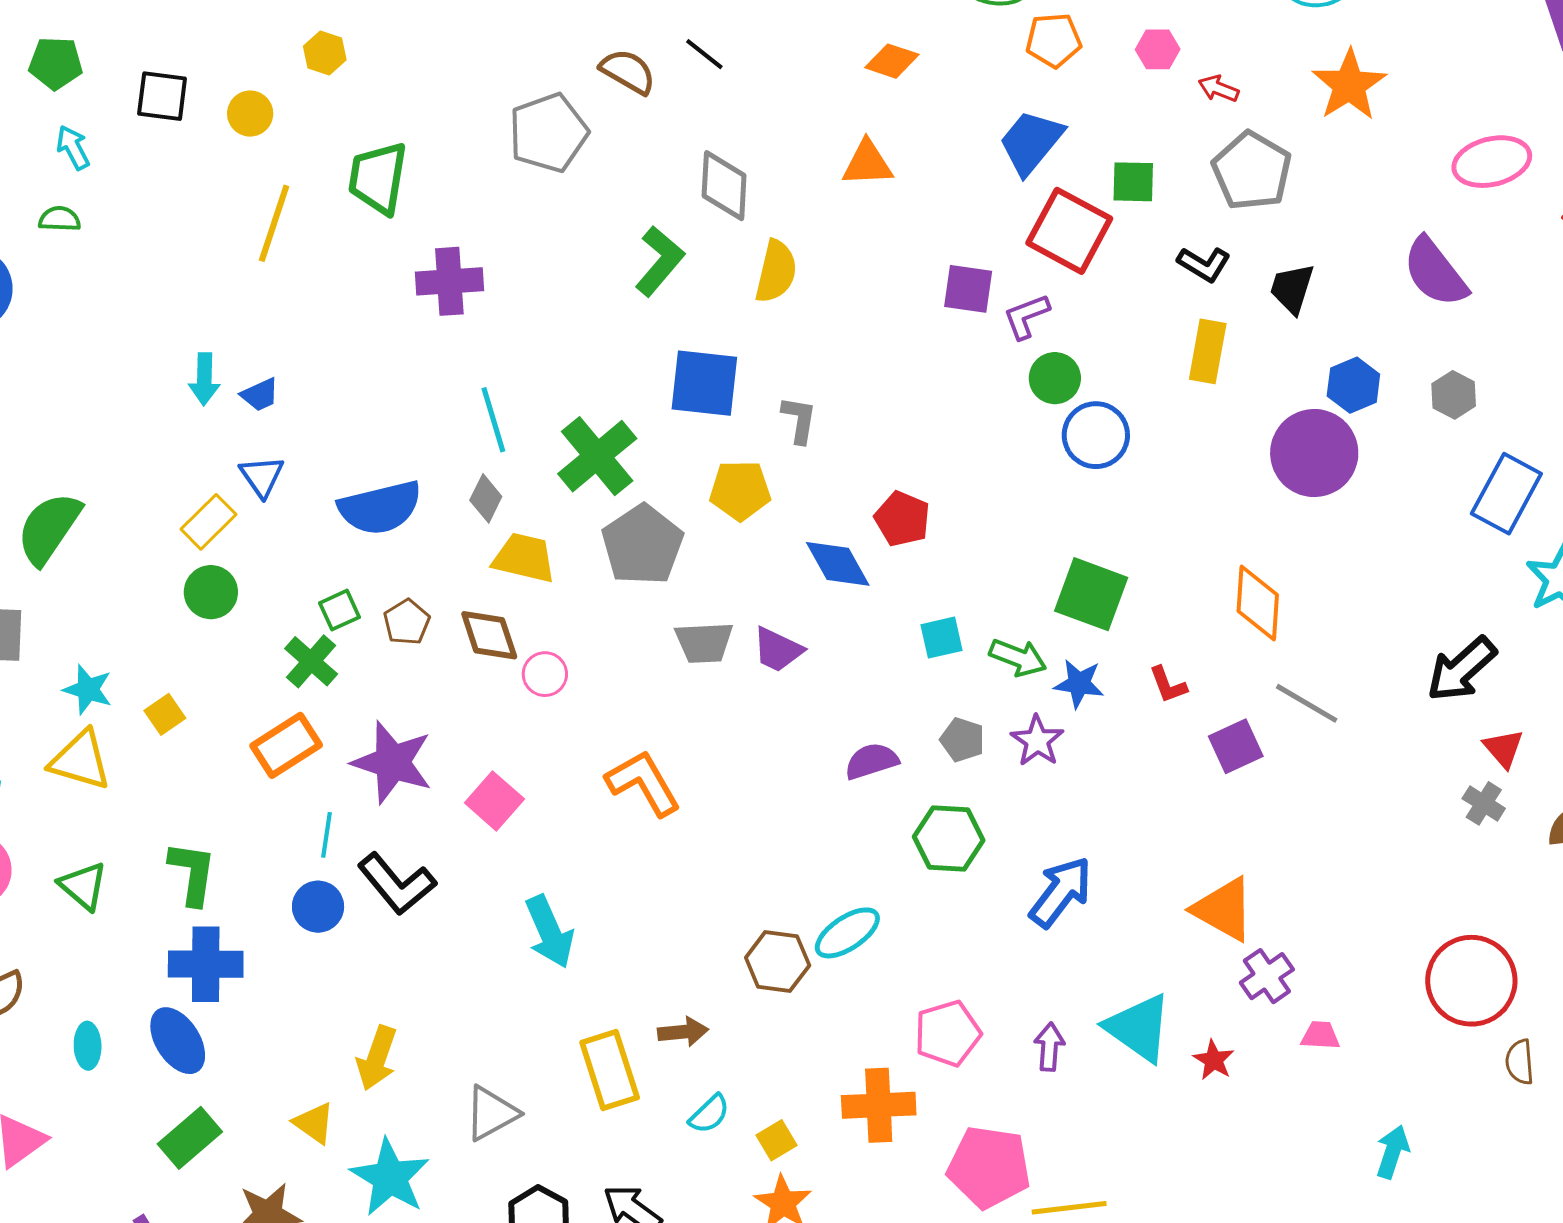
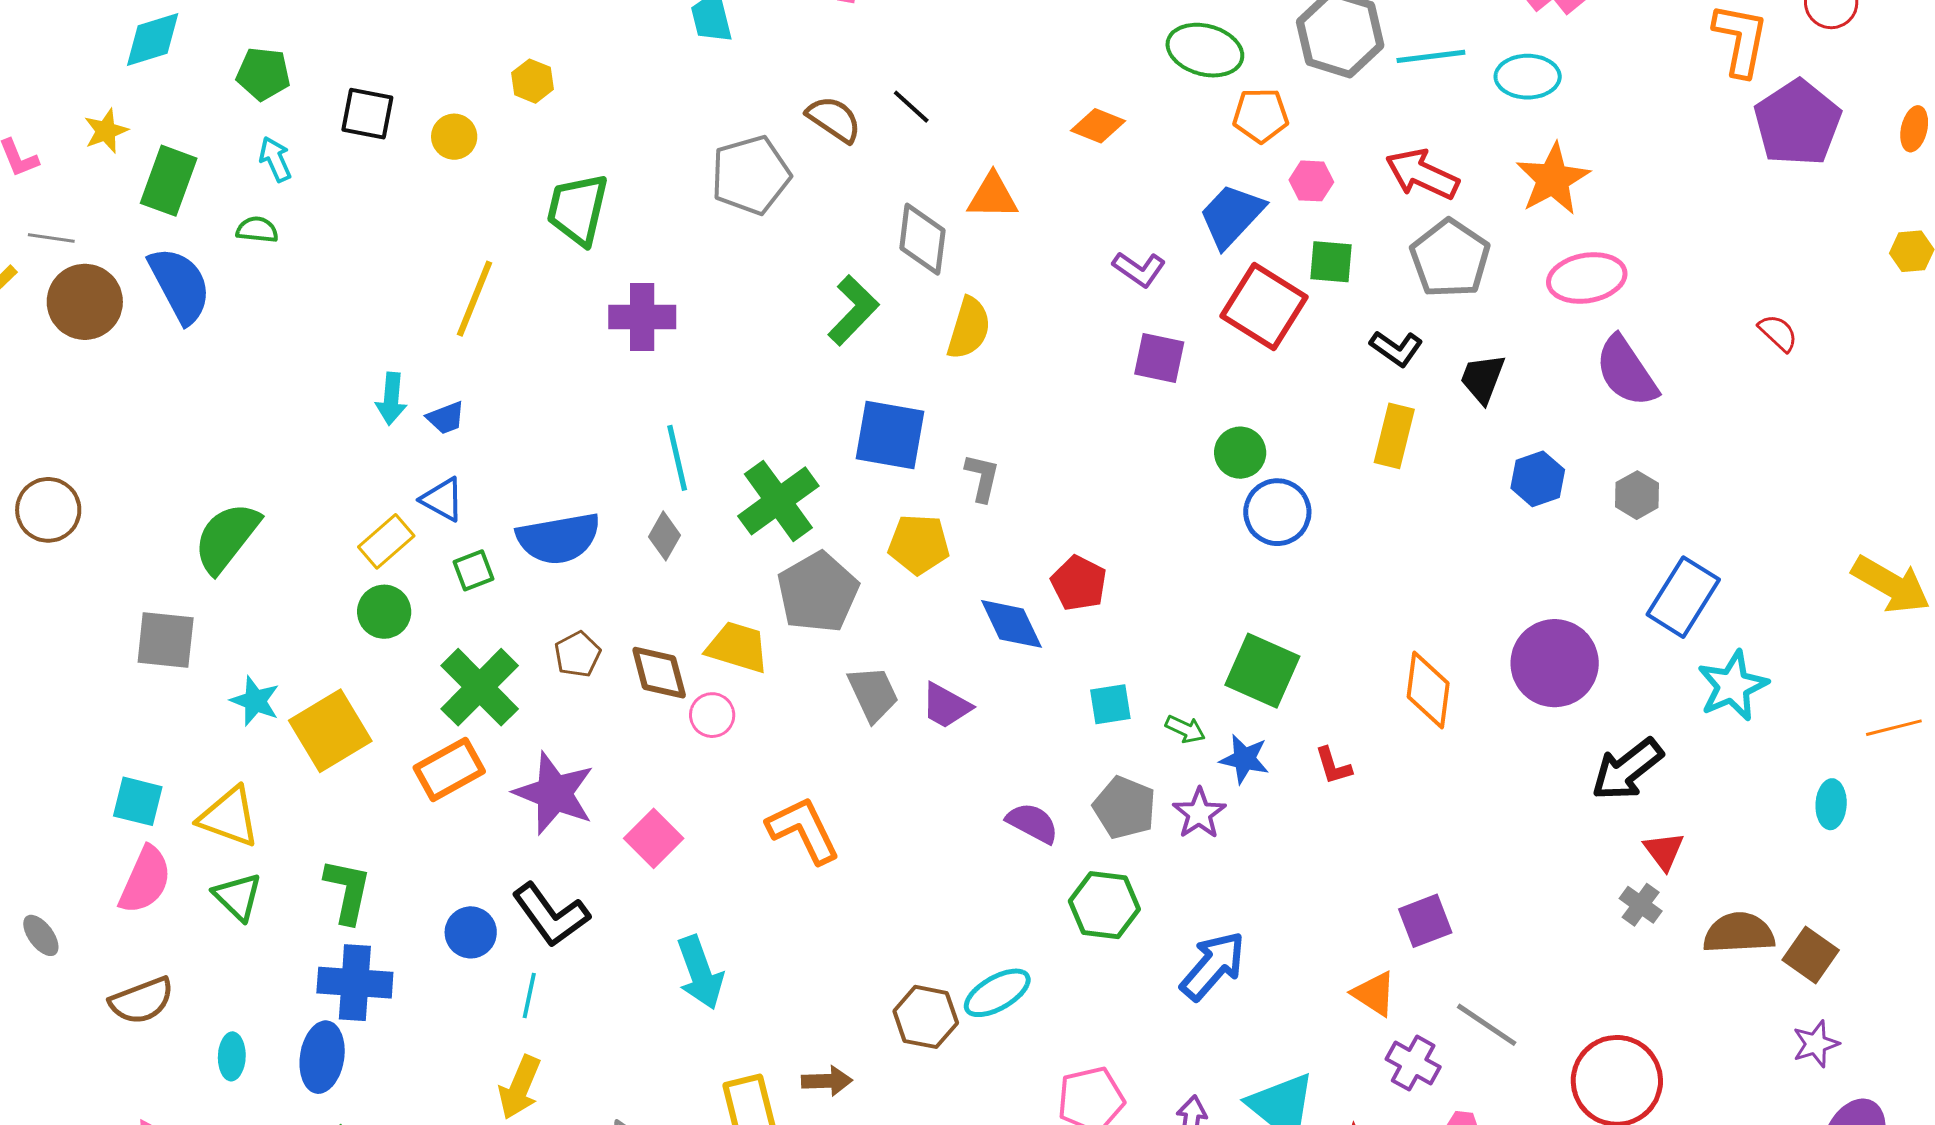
pink hexagon: (1158, 49) -> (1311, 181), moved
red arrow: (1219, 89) -> (1422, 174), size x1.8
pink ellipse: (1492, 162) -> (1587, 278), moved
orange triangle: (867, 163) -> (993, 196), moved
yellow line: (274, 223) -> (475, 299), moved
purple L-shape: (1026, 316) -> (1139, 269), moved, turned -128
purple circle: (1314, 453) -> (1555, 663), moved
blue triangle: (262, 476) -> (442, 499), turned -30
yellow trapezoid: (524, 558) -> (737, 647), moved
green square: (339, 610) -> (473, 570), moved
gray trapezoid: (704, 642) -> (873, 694), turned -116
green arrow: (1018, 658) -> (1185, 729), size x0.7
green cross: (311, 661) -> (480, 687), size x1.5
gray line: (1307, 703) -> (1487, 1025), moved
yellow square: (165, 714) -> (330, 731), size x2.0
gray pentagon: (962, 740) -> (1125, 808), size x1.4
purple square: (1236, 746) -> (1425, 921), moved
yellow triangle: (80, 760) -> (229, 817), moved
purple semicircle: (872, 761) -> (1032, 823), turned 42
cyan line: (326, 835) -> (529, 996), moved
orange triangle: (1224, 909) -> (1374, 994), size x0.7
purple cross: (1267, 976) -> (1413, 1063), turned -30
blue ellipse: (178, 1041) -> (322, 1057), turned 38

